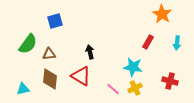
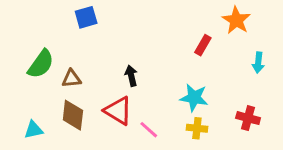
blue square: (55, 21) -> (86, 17), moved
red rectangle: (148, 42) -> (203, 45), moved
yellow cross: (135, 88) -> (197, 128), turned 32
pink line: (113, 89) -> (149, 130), moved

